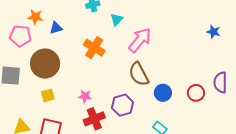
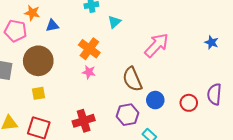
pink arrow: (140, 40) -> (157, 45), moved
pink star: (85, 96) -> (89, 72), moved
purple hexagon: (123, 105) -> (128, 115), moved

